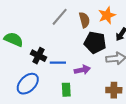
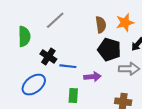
gray line: (60, 17) -> (55, 20), moved
green semicircle: (14, 39) -> (24, 36), turned 60

